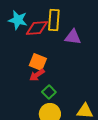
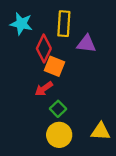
red diamond: (37, 28) -> (44, 49), moved, turned -60
orange square: (38, 62) -> (54, 66), moved

